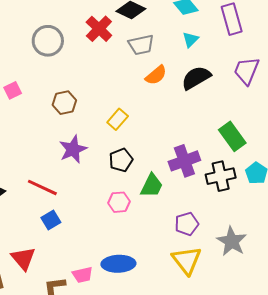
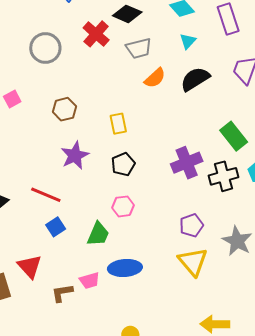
yellow rectangle: (118, 119) -> (118, 124), turned -50
green trapezoid: (152, 186) -> (98, 234), moved

